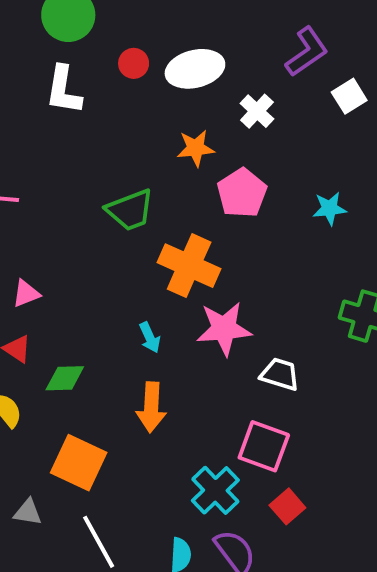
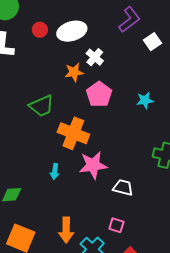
white cross: (257, 111) -> (95, 57), moved
cyan arrow: (150, 337) -> (55, 171), turned 35
orange arrow: (151, 407) -> (66, 230), moved
pink square: (264, 446) -> (116, 225), size x0.6

